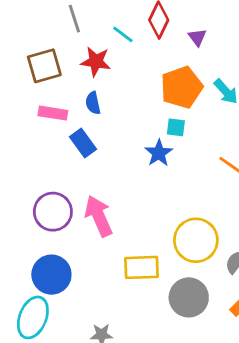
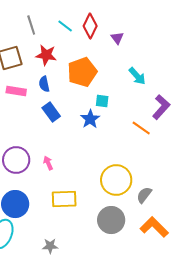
cyan line: (123, 34) -> (65, 26), moved
orange pentagon: (182, 87) -> (82, 72), moved
blue rectangle: (83, 143) -> (51, 112), moved
pink arrow: (99, 216) -> (48, 163), size x0.5
yellow rectangle: (142, 267) -> (64, 199), moved

